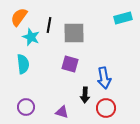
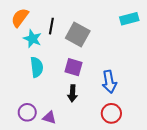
gray square: (74, 33) -> (78, 34), turned 30
cyan semicircle: (23, 64) -> (37, 67), moved
black arrow: (85, 95) -> (72, 93), moved
purple triangle: (62, 112) -> (49, 118), moved

